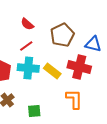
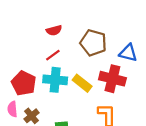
red semicircle: (27, 24) -> (54, 30), turned -56
brown pentagon: (62, 35) -> (93, 43), turned -30

